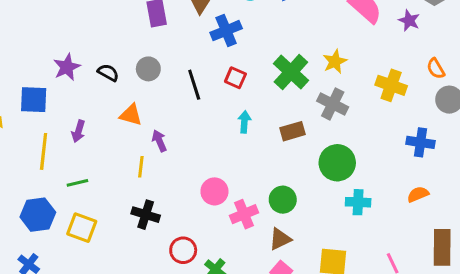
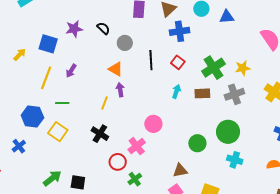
black semicircle: (108, 73) -> (103, 28), moved
gray cross: (333, 104) -> (234, 94), turned 30
orange triangle: (131, 115) -> (116, 69), moved
brown rectangle: (292, 131) -> (202, 93), moved
pink circle: (214, 191) -> (153, 124), moved
green circle: (283, 200) -> (197, 143), moved
pink cross: (244, 214) -> (137, 146), moved, turned -30

